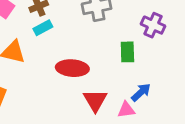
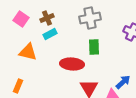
green rectangle: (127, 52) -> (94, 47), moved

